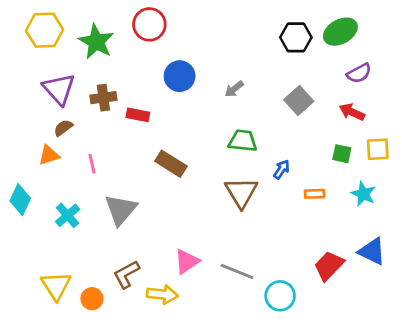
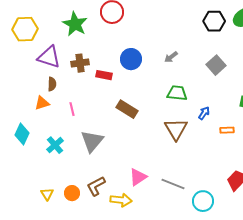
yellow hexagon: (45, 30) -> (25, 29), moved
blue circle: (180, 76) -> (131, 59), moved
purple triangle: (59, 89) -> (49, 57), turned -30
brown semicircle: (63, 128) -> (52, 84), turned 128
yellow triangle: (56, 286) -> (47, 194), size x0.6
orange circle: (92, 299) -> (72, 193), moved

